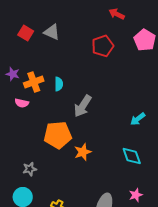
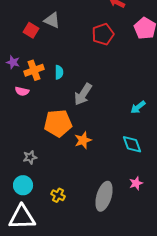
red square: (26, 33) -> (31, 30), moved

